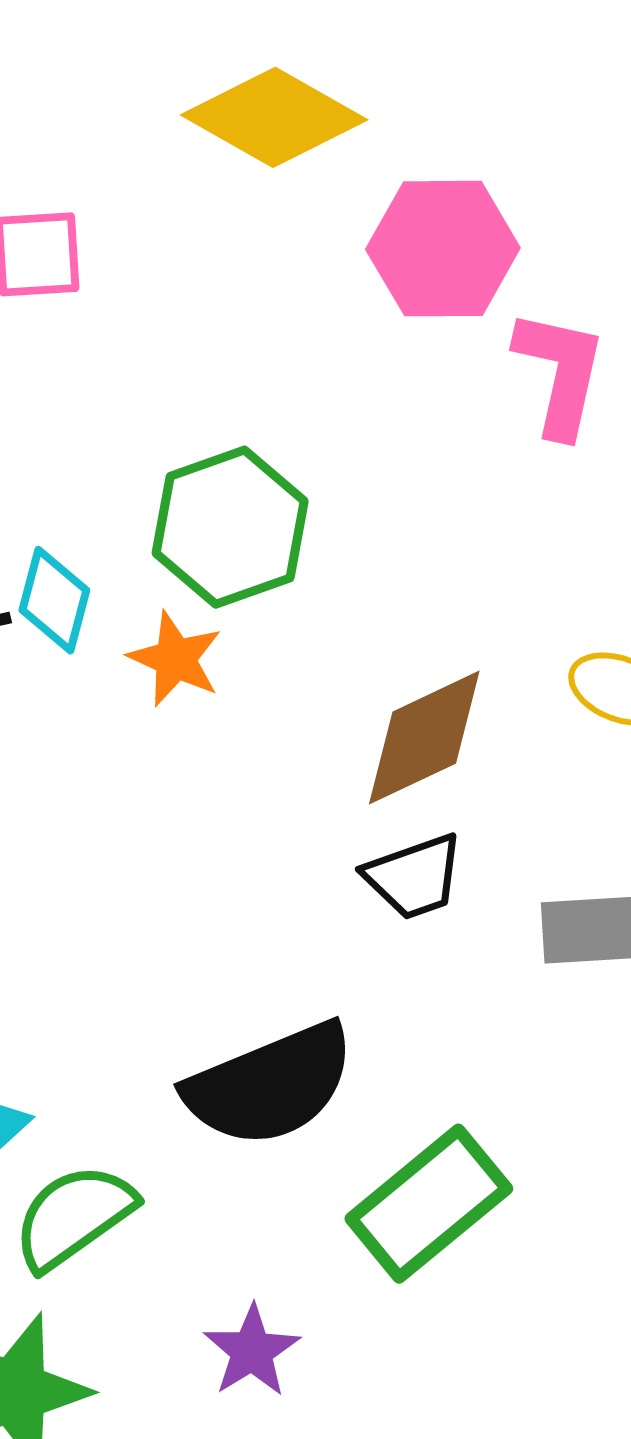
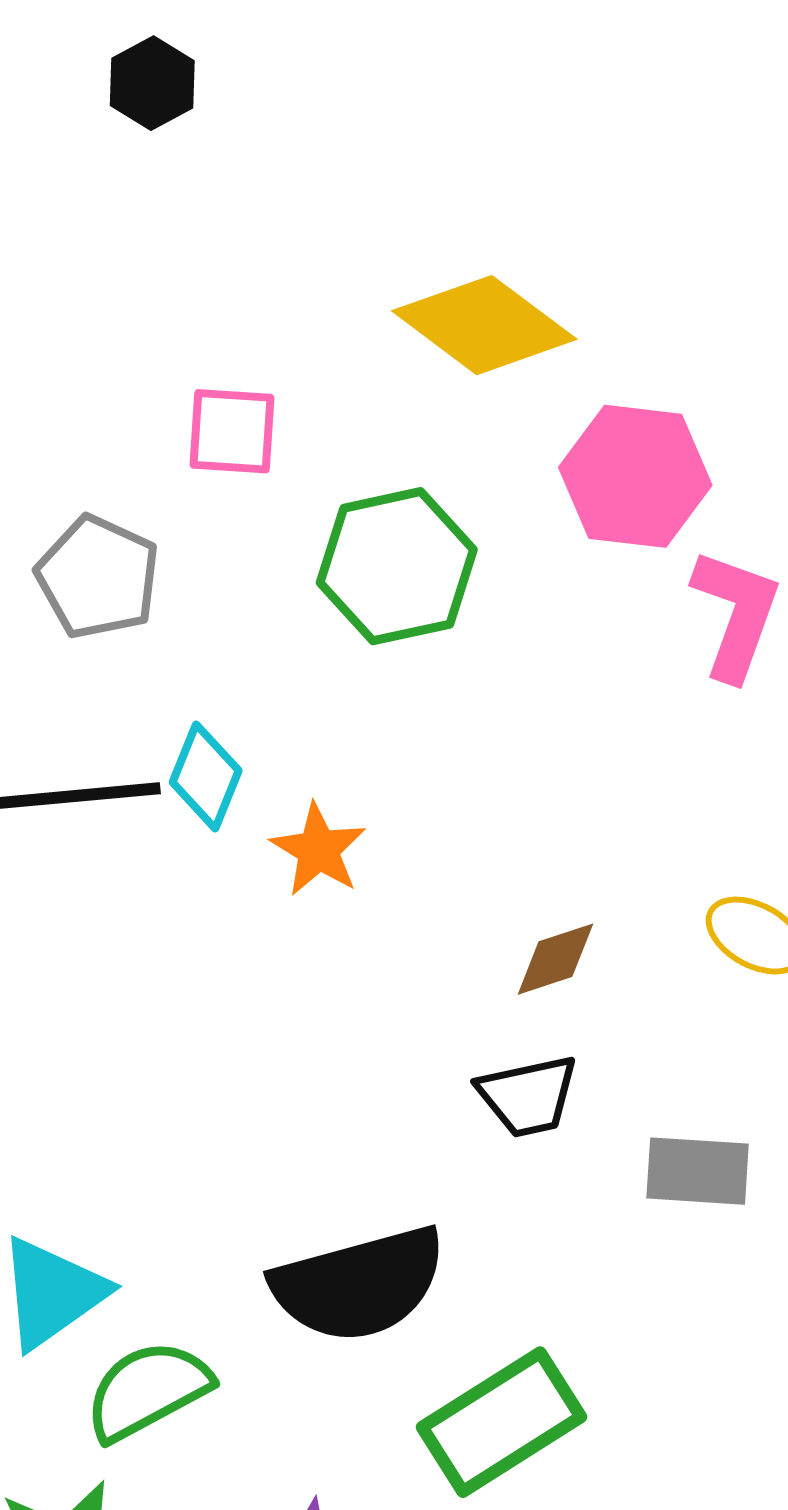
green hexagon: (230, 527) -> (397, 566), moved
brown diamond: (424, 738) -> (555, 959), size x0.6

